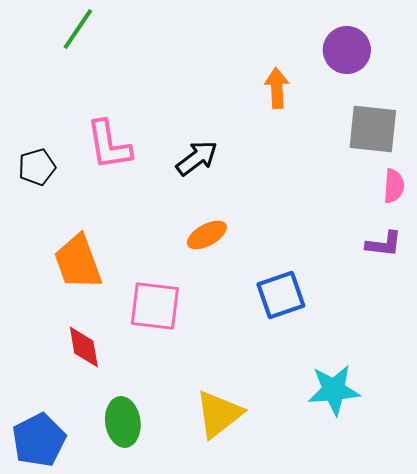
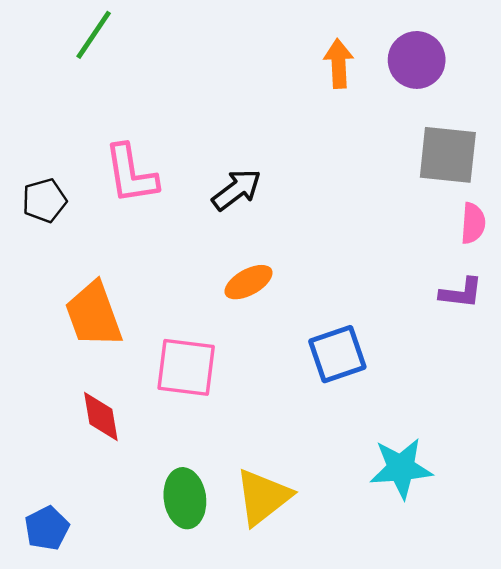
orange arrow: (277, 88) -> (339, 64), moved
green ellipse: (123, 422) -> (185, 498), moved
blue pentagon: (39, 440) -> (47, 528), size x0.7

